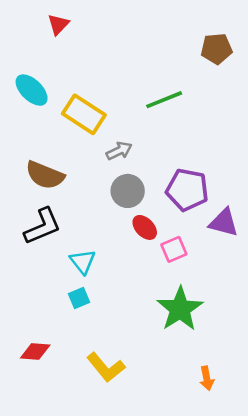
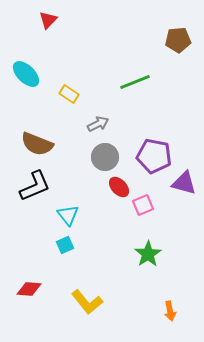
yellow rectangle: (84, 114) -> (69, 94), size x0.6
green star: (180, 309) -> (148, 254), size x0.7

